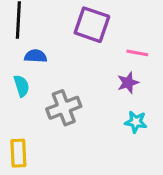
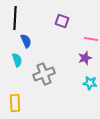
purple square: (92, 25) -> (62, 21), size x0.6
blue semicircle: (36, 56) -> (26, 41), turned 64

